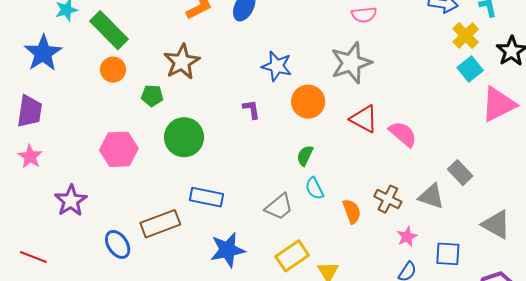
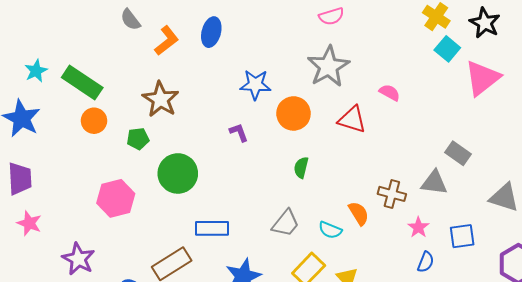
pink semicircle: (403, 134) -> (390, 93), moved, size x0.7
cyan semicircle: (314, 188) -> (330, 230), moved, turned -30

